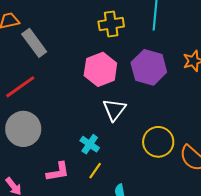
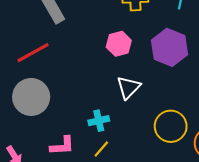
pink hexagon: (100, 69) -> (119, 44), size x0.7
cyan cross: (90, 144) -> (99, 121), turned 36

